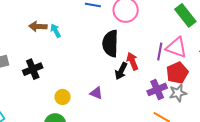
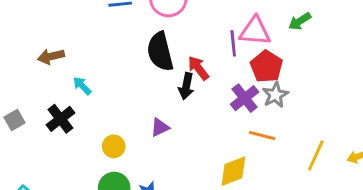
cyan arrow: (56, 31) -> (82, 86), moved
purple triangle: (96, 93) -> (160, 127), turned -32

